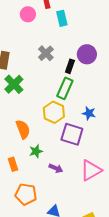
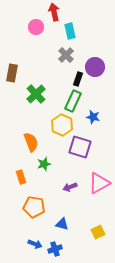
gray cross: (46, 53) -> (66, 55), moved
green cross: (14, 84) -> (36, 94), moved
blue star: (89, 113) -> (93, 117), moved
purple arrow: (56, 168) -> (70, 187), moved, turned 136

